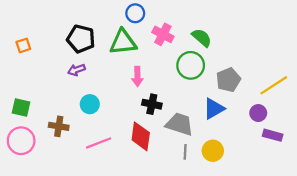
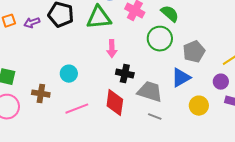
purple arrow: (76, 70) -> (32, 23), moved
yellow circle: (213, 151) -> (199, 106), moved
gray line: (185, 152) -> (155, 117), turned -72

